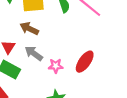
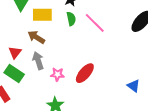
gray arrow: (34, 53) -> (38, 61), turned 30

